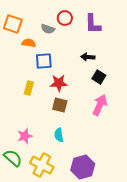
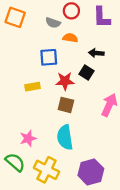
orange semicircle: (29, 43) -> (70, 38), moved
black square: (99, 77) -> (87, 72), moved
yellow rectangle: (29, 88) -> (32, 87), turned 64
cyan semicircle: (59, 135) -> (65, 137), size x1.6

